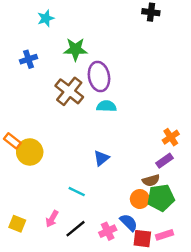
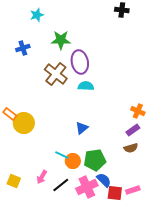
orange cross: (171, 137) -> (138, 111), turned -32
brown semicircle: (151, 180) -> (131, 148), moved
green pentagon: (161, 198) -> (95, 160), moved
orange circle: (140, 199) -> (73, 161), moved
pink cross: (108, 231) -> (87, 187), size x1.5

